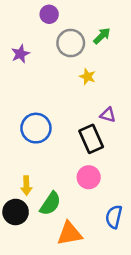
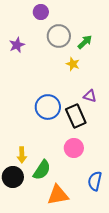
green arrow: (102, 36) -> (85, 42), moved
blue circle: (36, 128) -> (48, 107), moved

